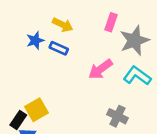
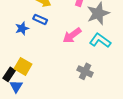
blue star: (35, 40) -> (22, 28), moved
yellow square: (37, 110) -> (23, 66), turned -30

